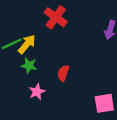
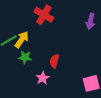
pink star: (37, 92) -> (43, 78), moved

